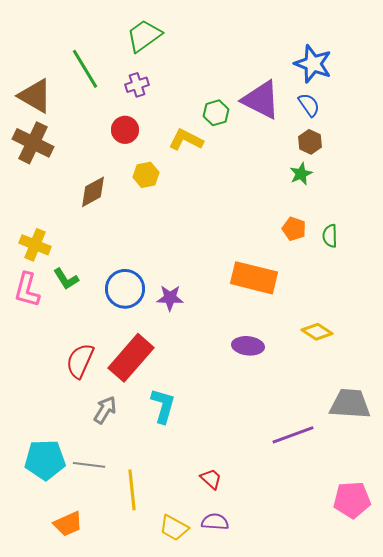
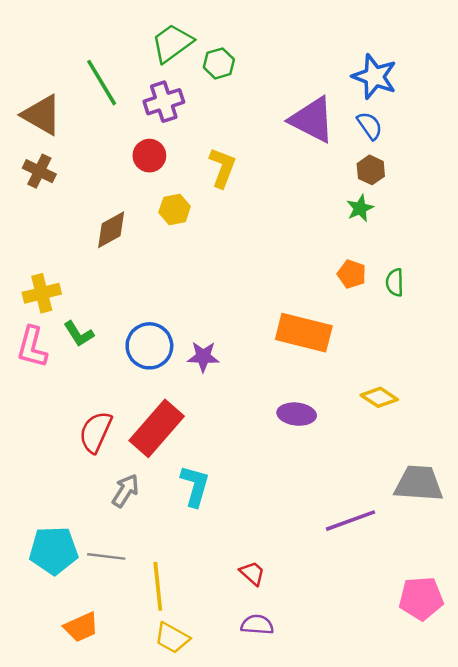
purple cross: (137, 85) -> (164, 102), size x1.4
green hexagon: (216, 113) -> (219, 63), moved
yellow L-shape: (186, 140) -> (222, 168), turned 84
brown cross: (33, 143) -> (39, 171), size x0.7
yellow cross: (35, 245) -> (42, 293), turned -36
yellow trapezoid: (174, 528) -> (172, 638), moved

